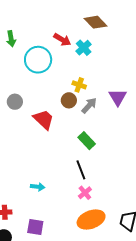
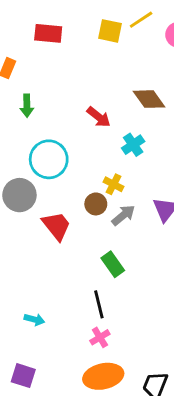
cyan cross: (84, 48) -> (133, 145), moved
cyan circle: (38, 60) -> (49, 159), moved
gray circle: (15, 102) -> (19, 195), size x1.5

